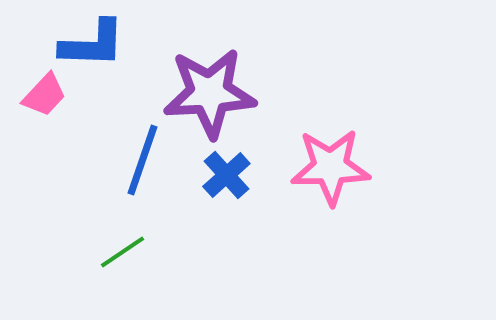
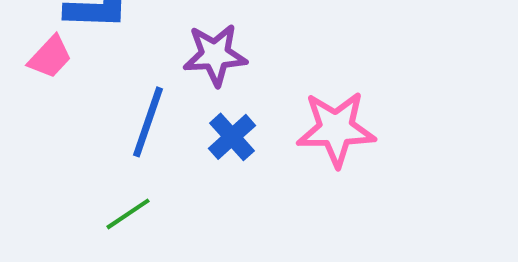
purple star: (209, 93) -> (215, 55), size x0.7

